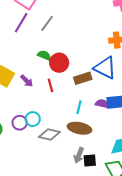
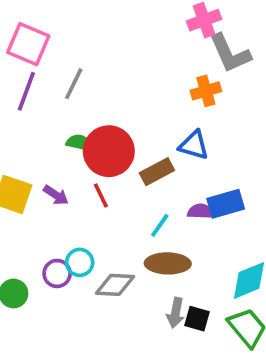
red circle: (59, 63) -> (109, 151), size x1.4
blue triangle: (105, 68) -> (194, 145), size x0.7
cyan line: (79, 107) -> (160, 225), turned 32
black square: (90, 160) -> (197, 319), turned 32

